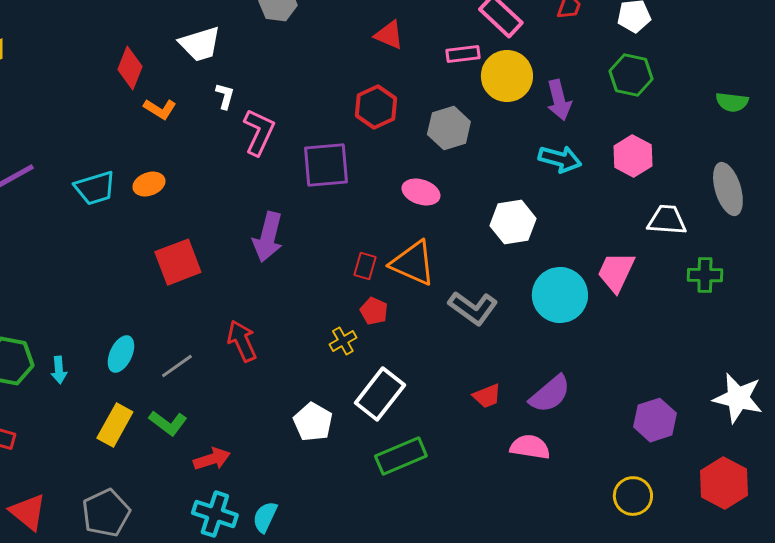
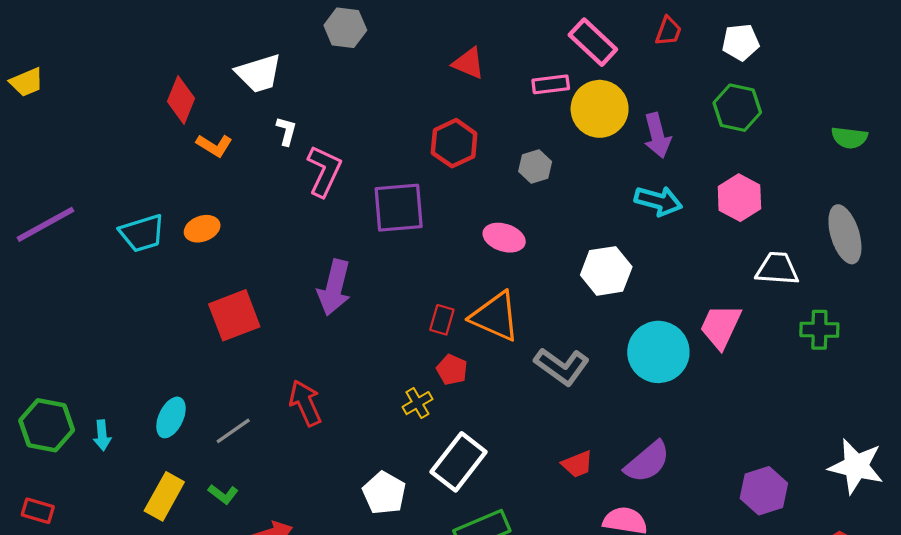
gray hexagon: (449, 128) -> (535, 167), size x0.7
green L-shape: (168, 423) -> (223, 494), size x0.7

